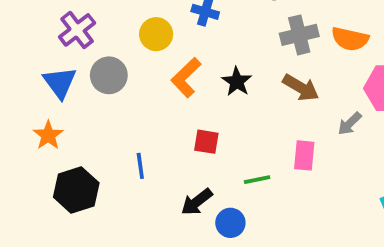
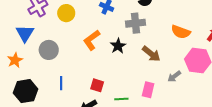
yellow circle: (156, 34) -> (66, 13), moved
gray cross: (299, 35) -> (135, 23), moved
gray circle: (109, 75) -> (49, 50), moved
red square: (206, 142) -> (97, 85), moved

